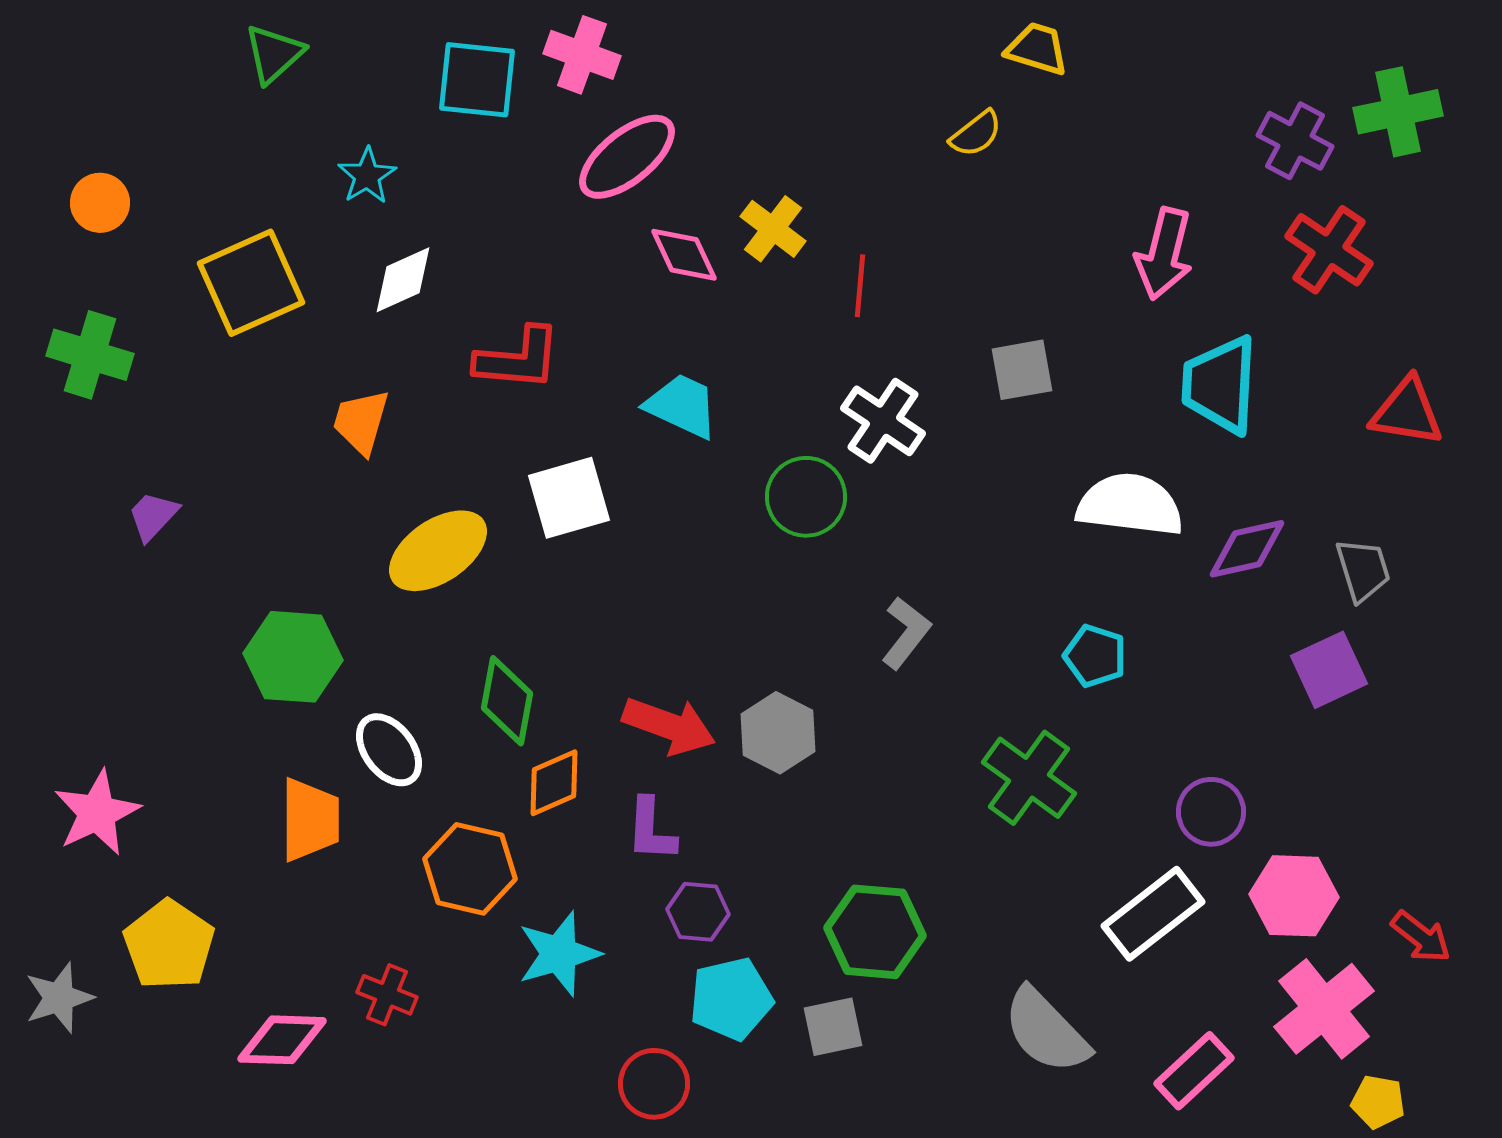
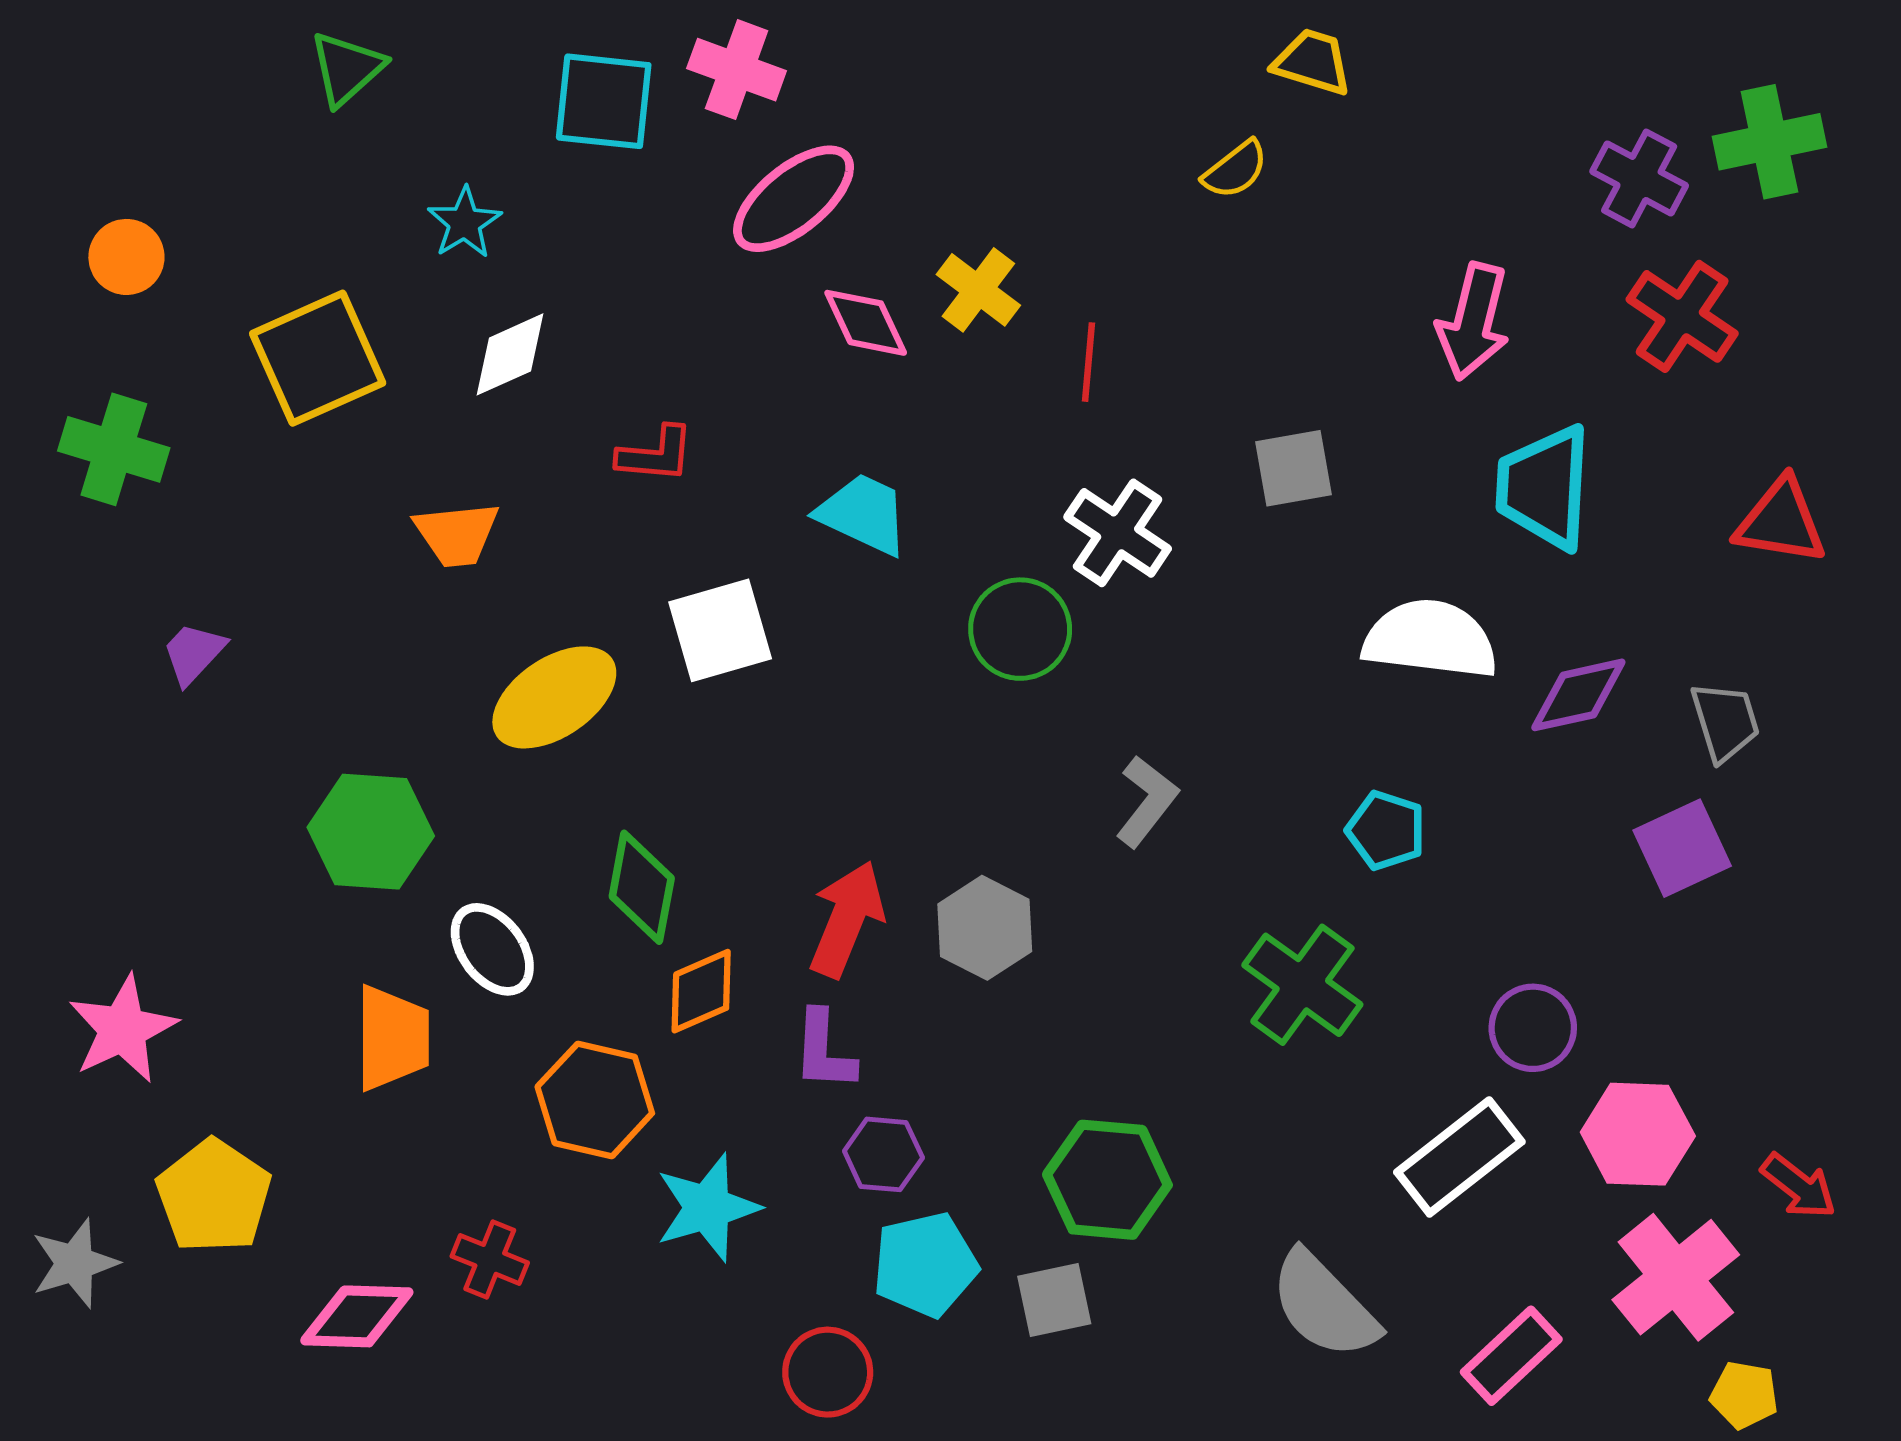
red L-shape: (518, 359) -> (656, 454), size x0.7
orange trapezoid: (361, 422) -> (457, 534), turned -112
red arrow: (669, 726) -> (847, 919), turned -88

